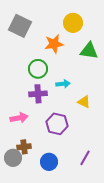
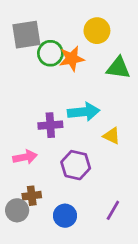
gray square: (20, 26) -> (26, 35), turned -35
green circle: (38, 69) -> (50, 53), moved
cyan arrow: (63, 84) -> (84, 112), size x1.6

